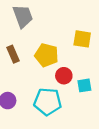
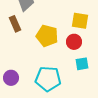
brown rectangle: (13, 54) -> (15, 24), moved
red circle: (64, 76) -> (74, 42), moved

